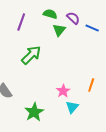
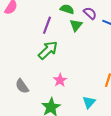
purple line: (21, 22) -> (47, 25), moved
pink star: (63, 91) -> (60, 80), moved

